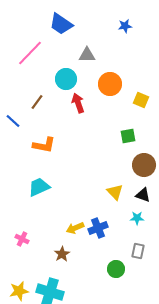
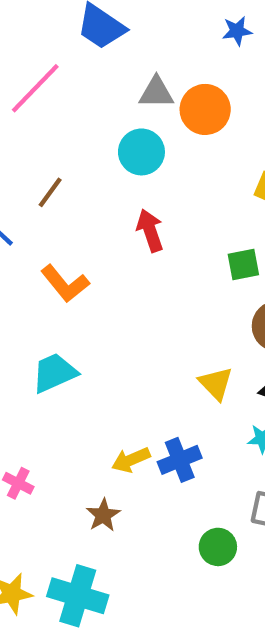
cyan circle: (66, 79) -> (141, 152), moved
orange circle: (110, 84) -> (205, 109), moved
red arrow: (78, 103) -> (150, 231), moved
orange L-shape: (44, 145) -> (65, 284), turned 40

